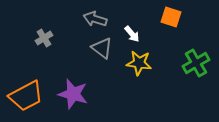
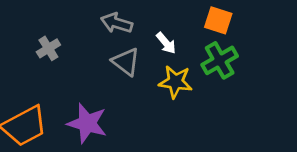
green cross: (196, 63) -> (220, 60), moved

